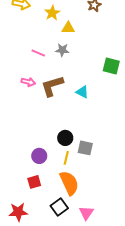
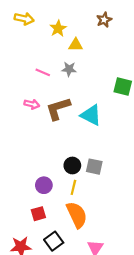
cyan triangle: (82, 92) -> (91, 115), size x1.5
gray square: (85, 148) -> (94, 167), moved
black square: (59, 207) -> (54, 241), moved

